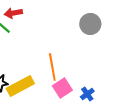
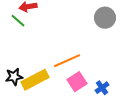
orange line: (52, 67) -> (67, 61), turned 76

